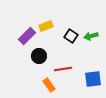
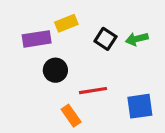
purple rectangle: (27, 36) -> (37, 39), turned 36

